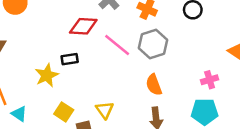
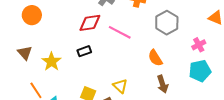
gray hexagon: (153, 44) -> (167, 23), moved
yellow star: (47, 75) -> (52, 62), moved

